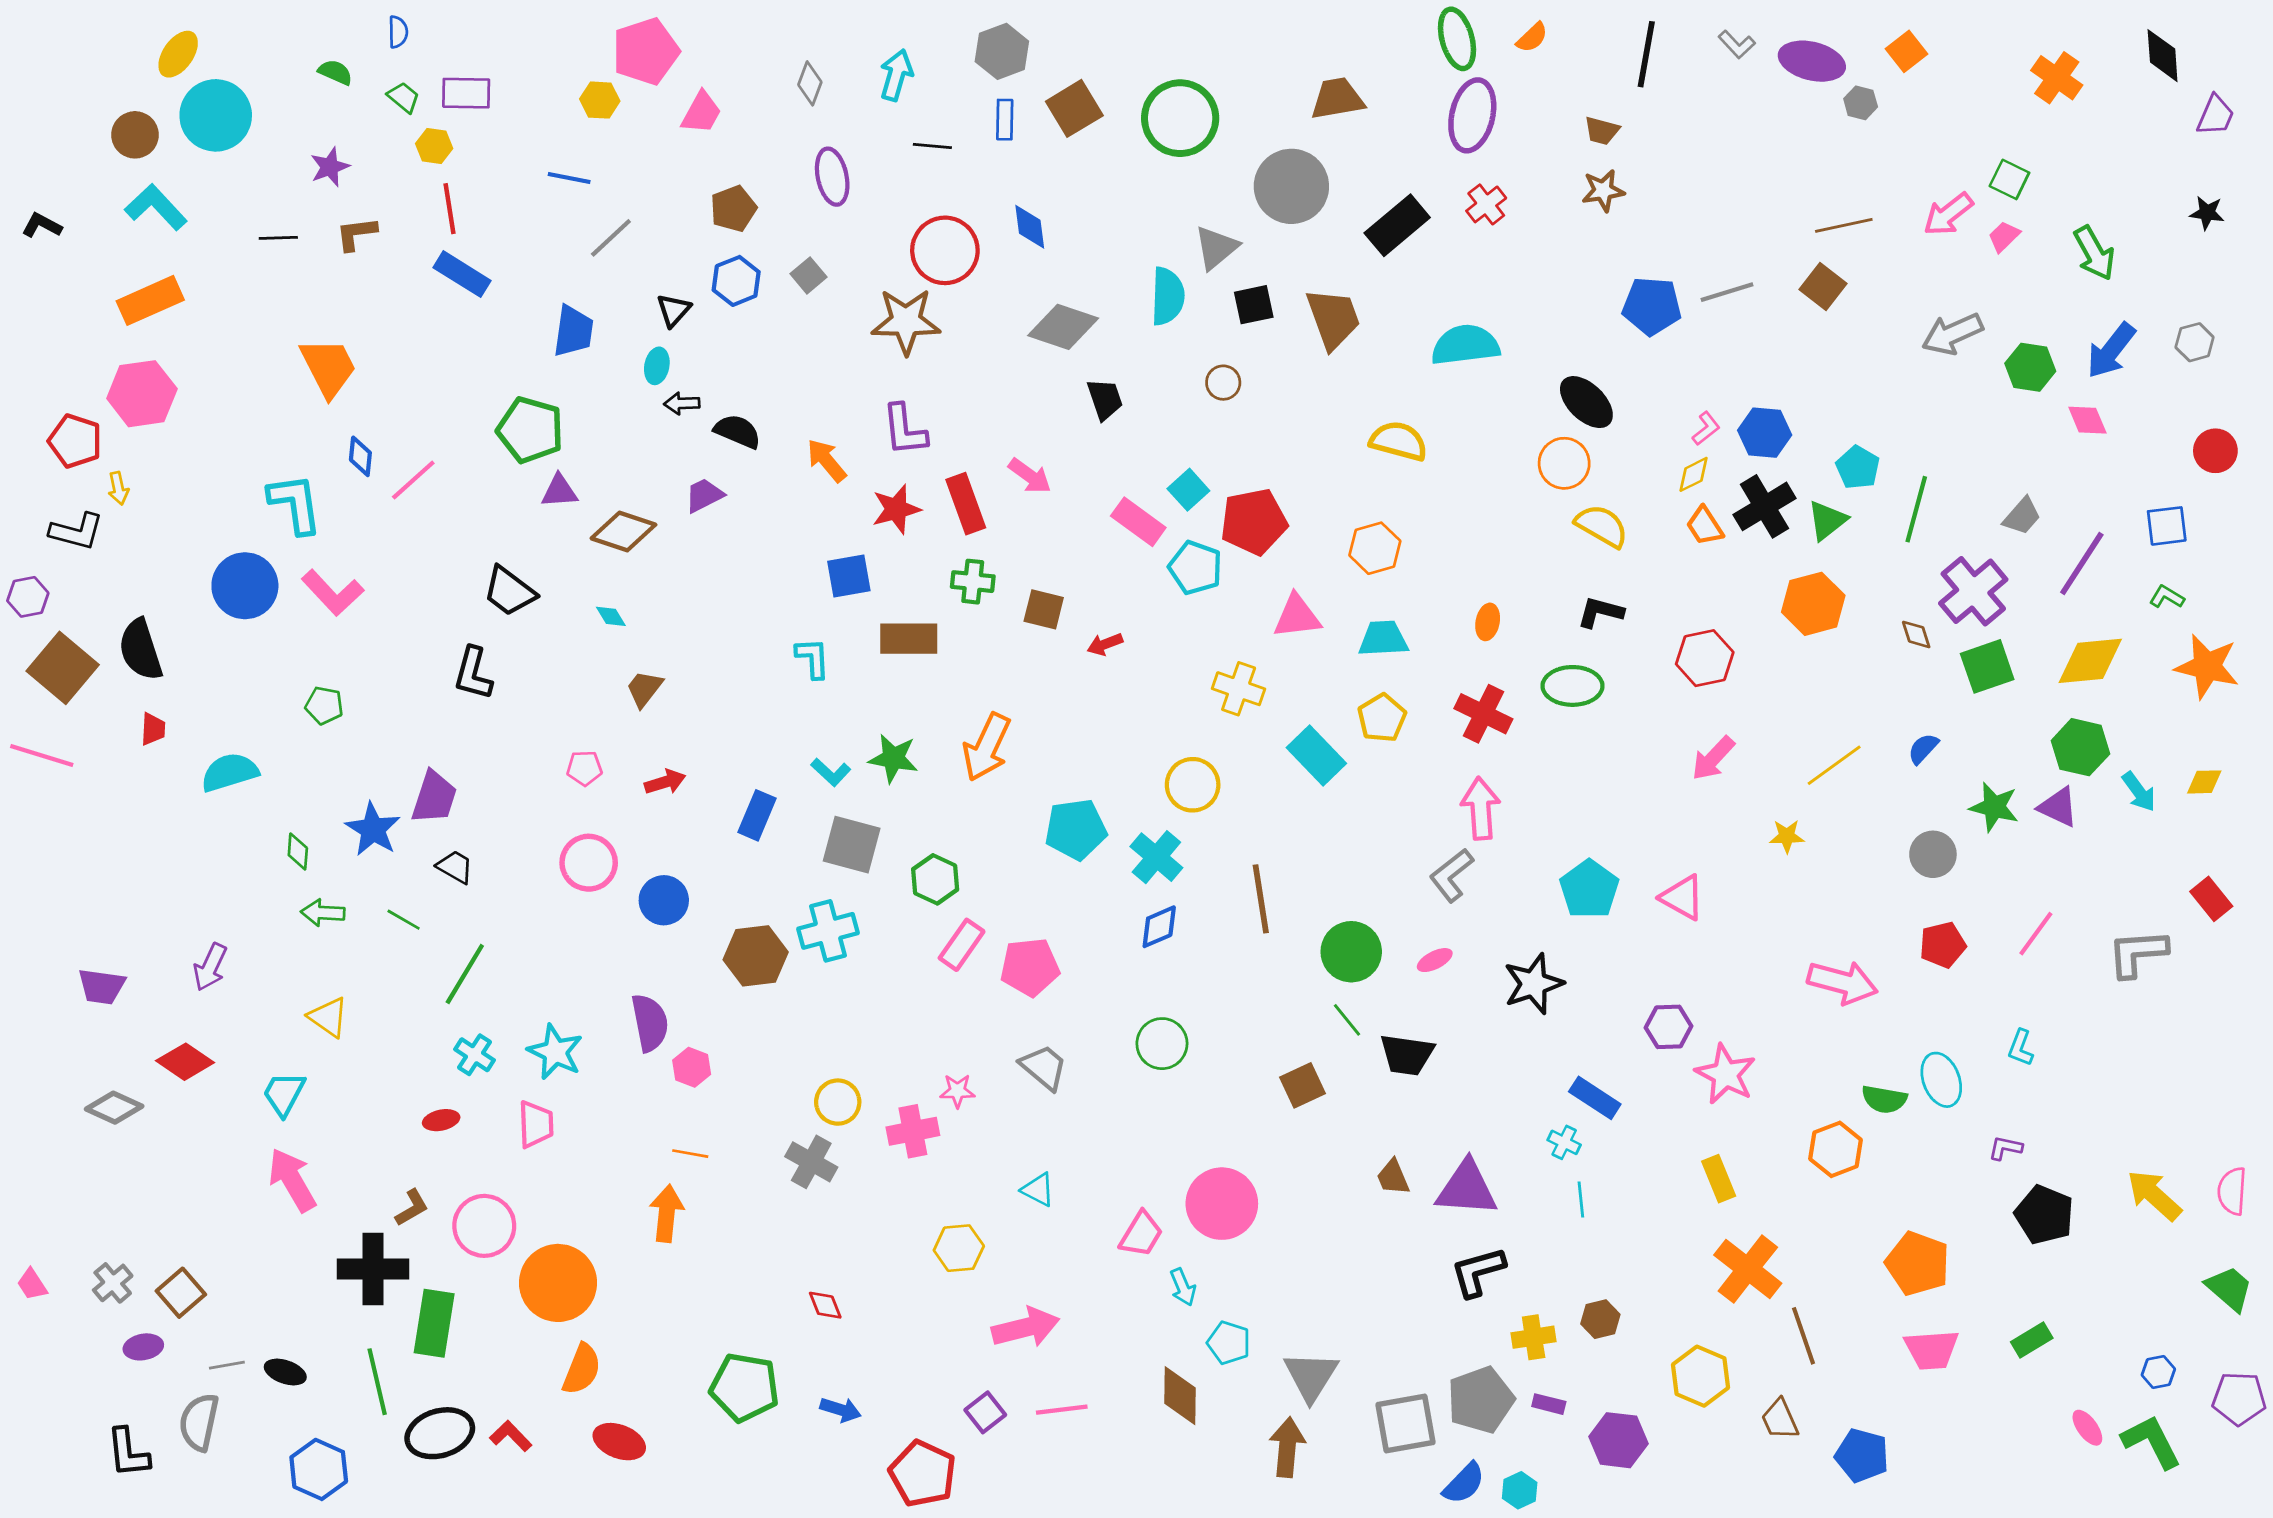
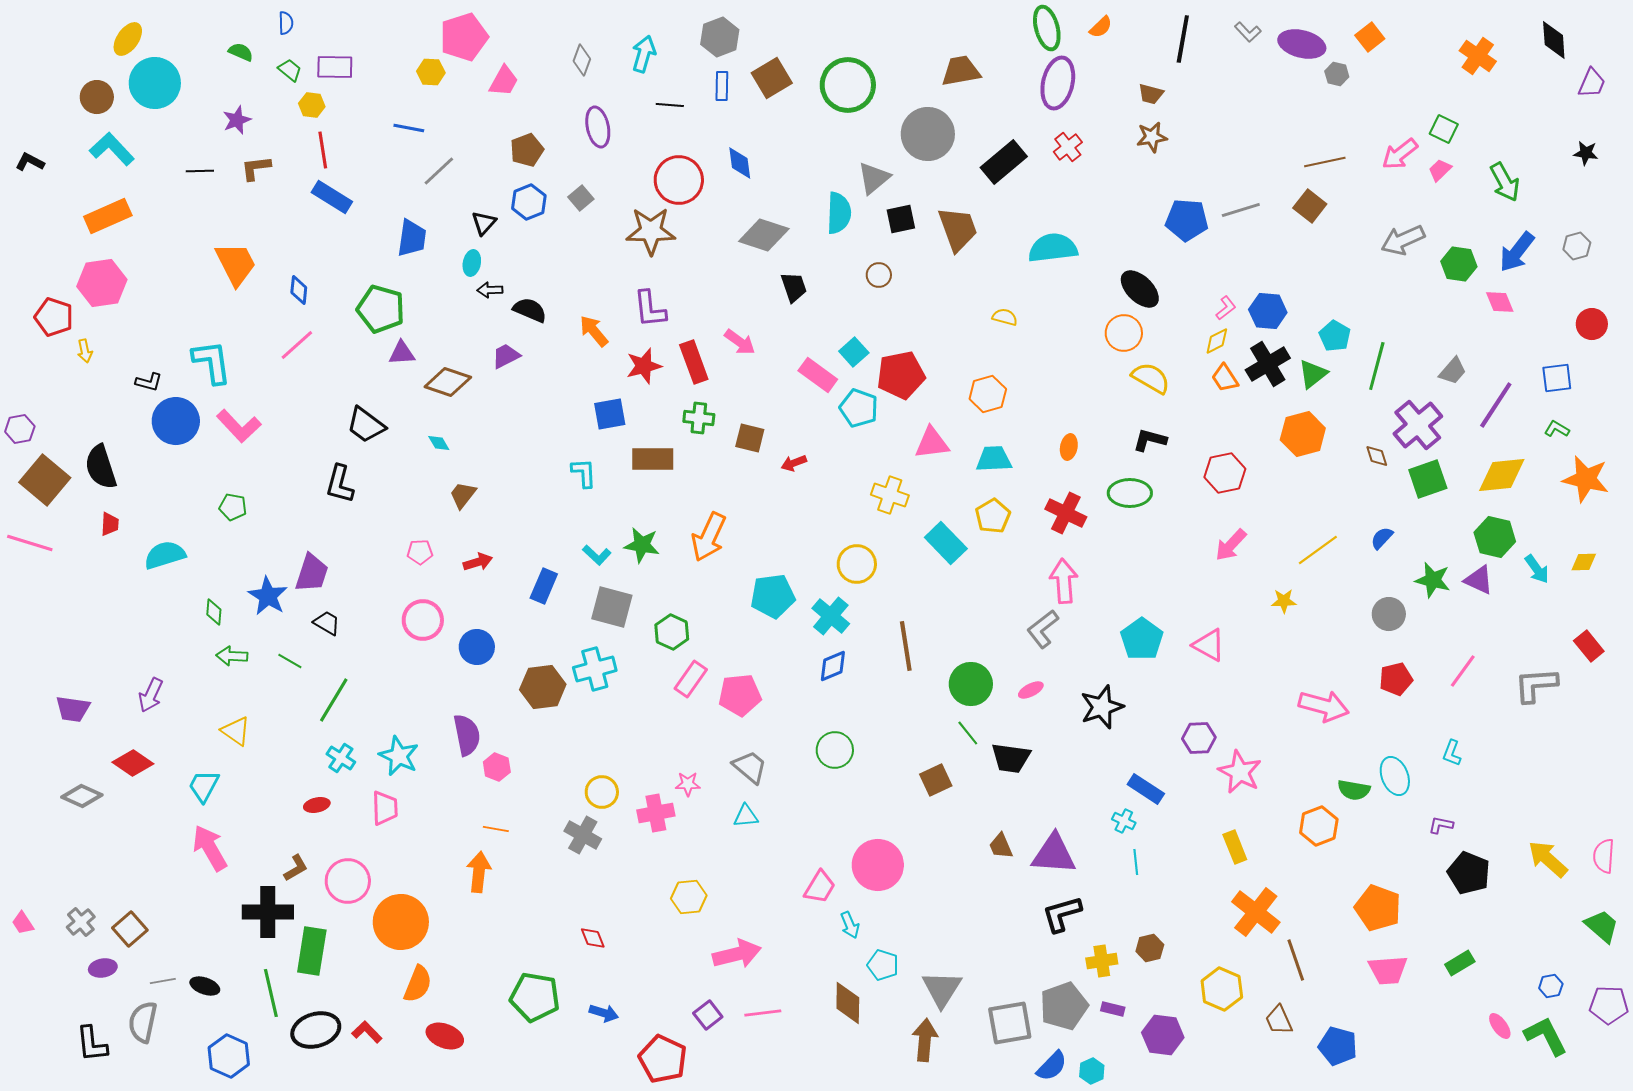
yellow semicircle: (1399, 441) -> (1005, 317), size x0.6
blue diamond: (360, 456) -> (299, 290), moved
black L-shape: (77, 531) -> (149, 382), moved, size x0.7
cyan triangle: (1038, 1190) -> (746, 816), moved, turned -32

